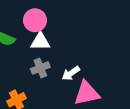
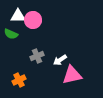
white triangle: (40, 41) -> (18, 16), moved

